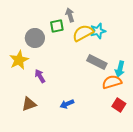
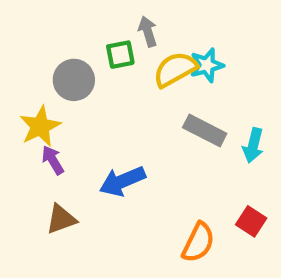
purple arrow: (40, 76) -> (53, 160), moved
orange semicircle: (112, 82) -> (198, 242), moved, turned 132
blue arrow: (67, 104) -> (122, 181), moved, size x1.5

